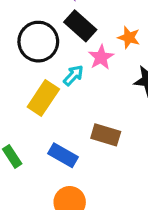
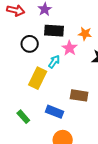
black rectangle: (80, 26) -> (54, 31), turned -30
black circle: (38, 42) -> (30, 44), size x0.7

